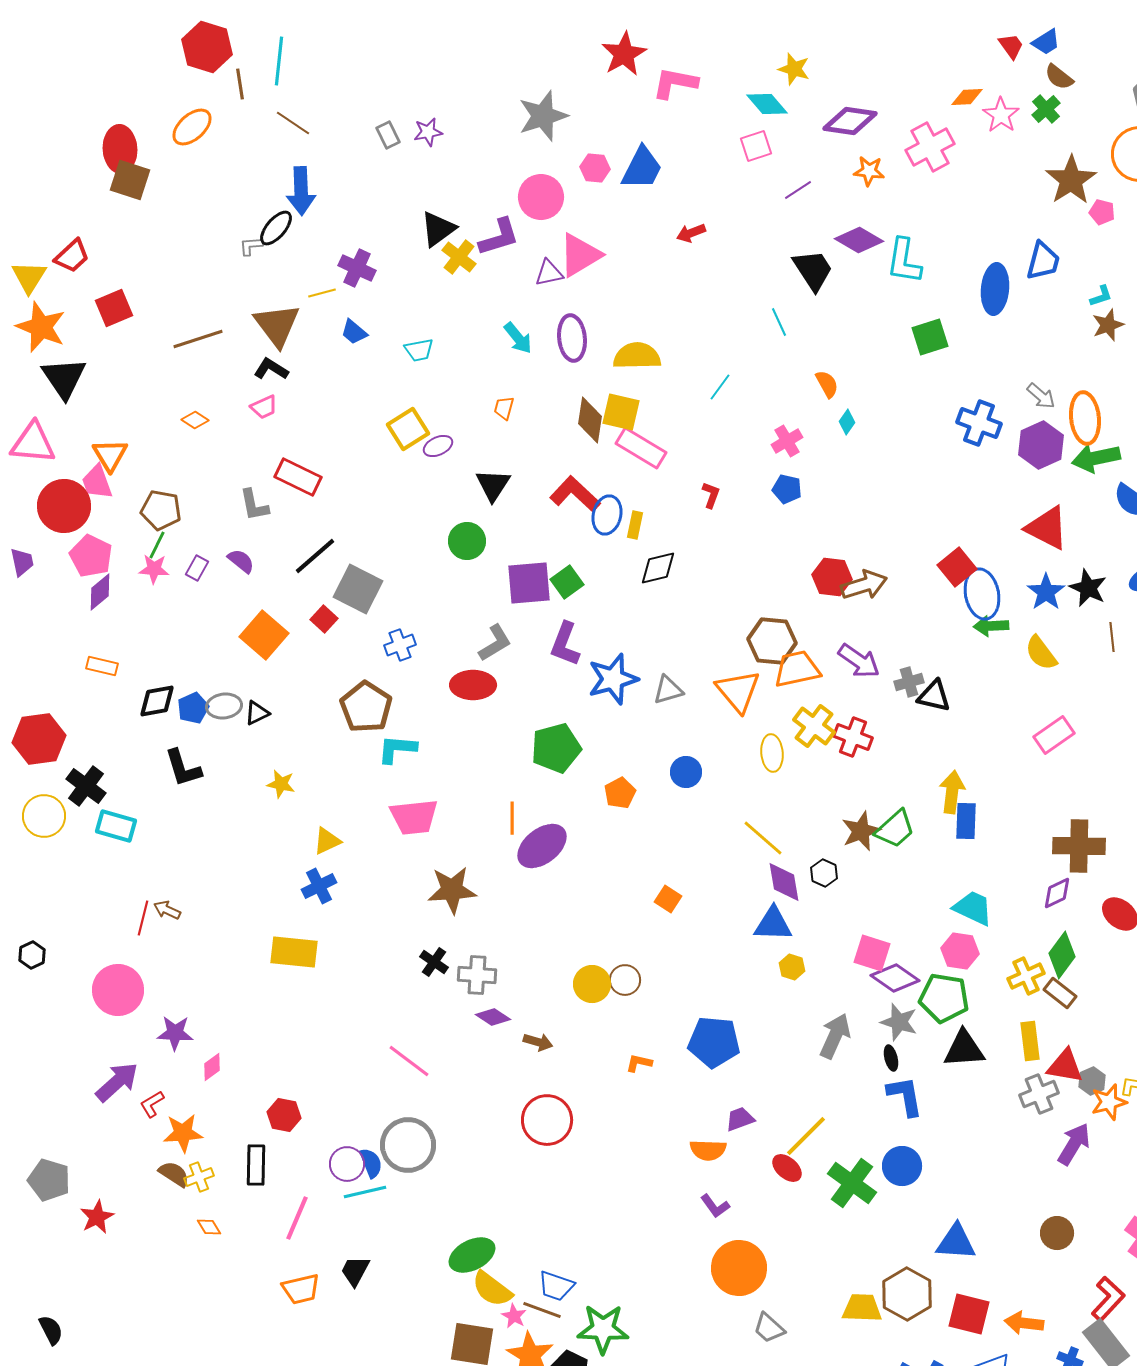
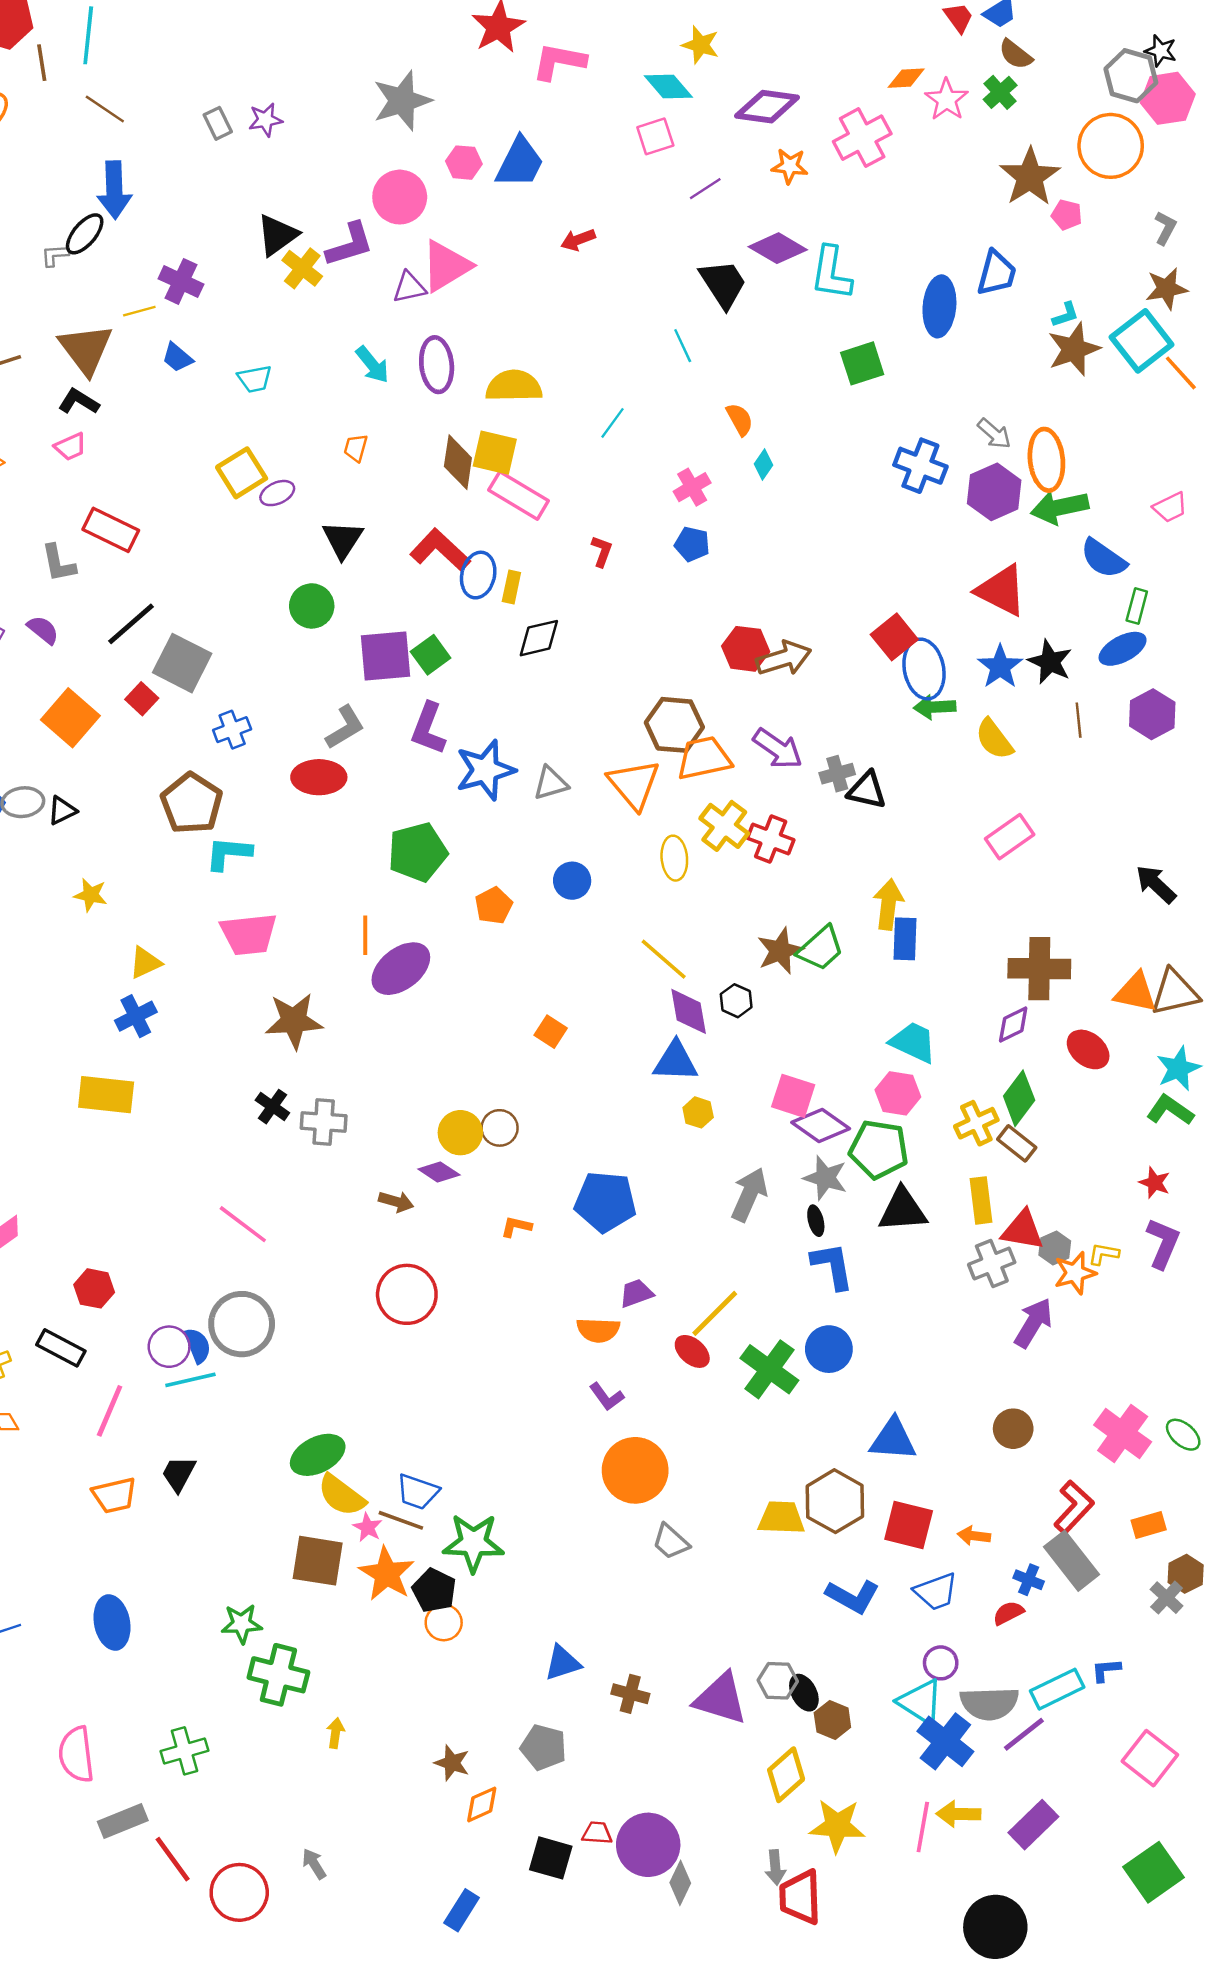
brown star: (1108, 325) -> (1074, 349), size x1.4
purple diamond: (493, 1017) -> (439, 1172), moved
black rectangle: (256, 1165) -> (61, 1348), turned -63
orange arrow: (1024, 1323) -> (974, 1536), size x0.7

